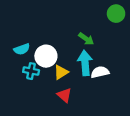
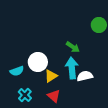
cyan semicircle: (22, 49) -> (17, 71), moved
cyan cross: (31, 71) -> (25, 95), moved, turned 32

